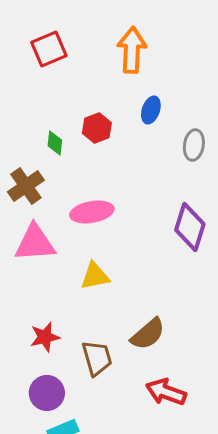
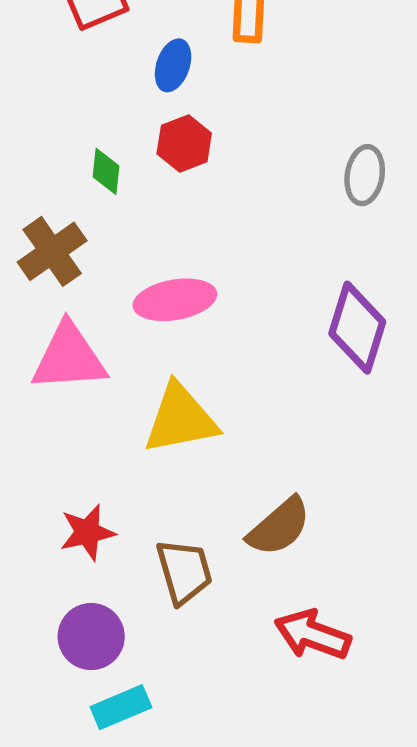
blue ellipse: (151, 110) -> (173, 65), moved
yellow triangle: (95, 276) -> (180, 419), size x1.4

